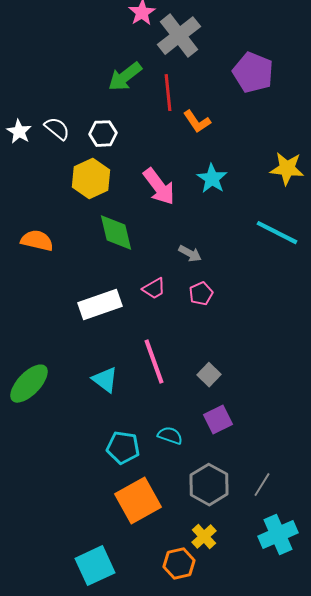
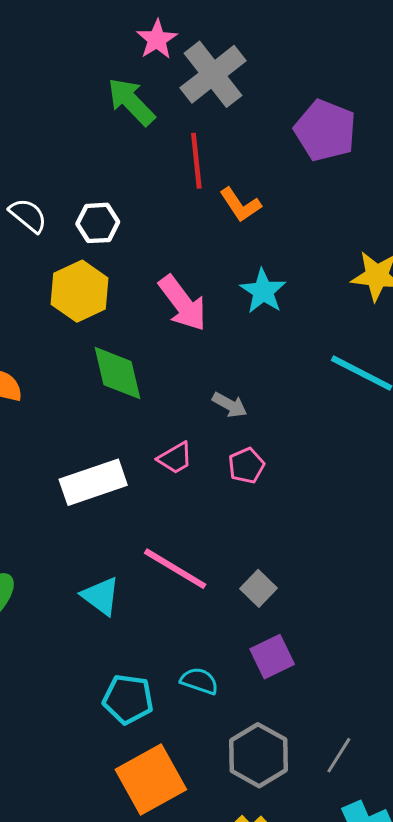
green arrow: (125, 77) -> (131, 102), moved, turned 84
pink line: (154, 362) -> (175, 569), turned -39

